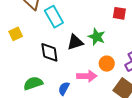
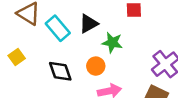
black triangle: (75, 42) -> (89, 24), moved
orange circle: (107, 64) -> (96, 66), moved

